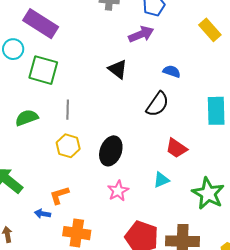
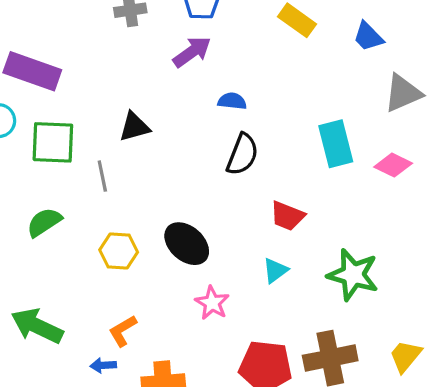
black triangle: (118, 69) -> (134, 127), moved, turned -40
blue semicircle: (172, 71) -> (232, 101), moved
gray line: (68, 110) -> (102, 176), moved
black ellipse: (111, 151) -> (187, 244), turned -56

